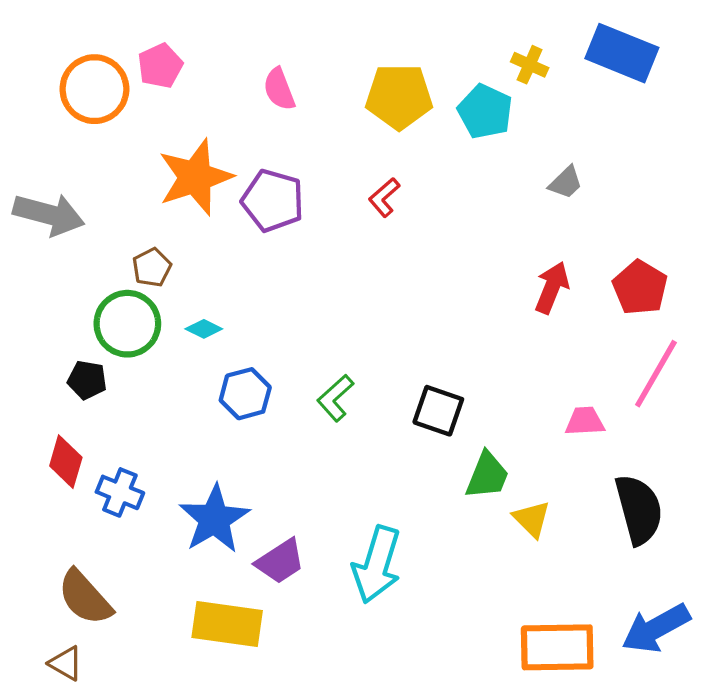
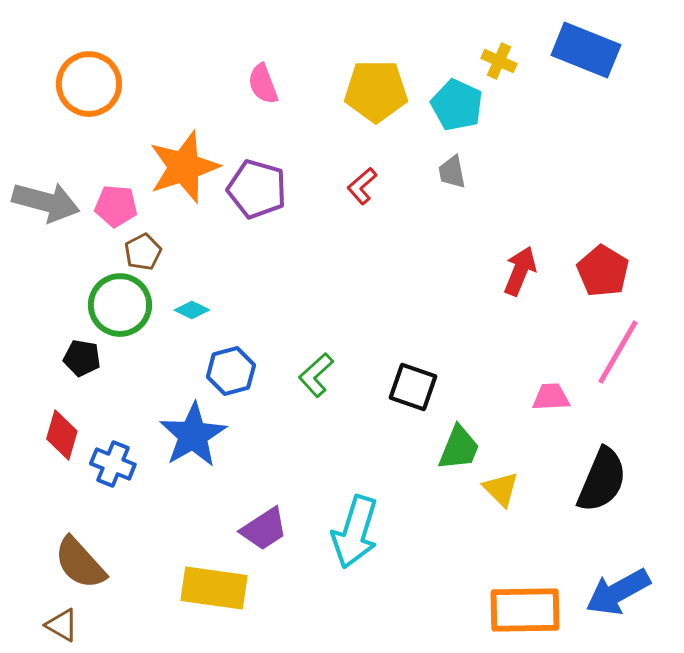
pink pentagon: (160, 66) -> (116, 206), moved, turned 30
gray trapezoid: (566, 183) -> (452, 172), moved, turned 123
black semicircle: (639, 509) -> (602, 480), turned 38
blue star: (214, 519) -> (193, 435), moved

